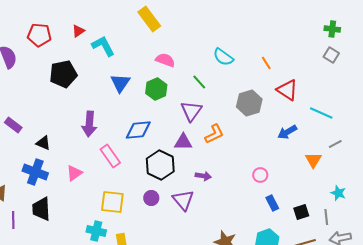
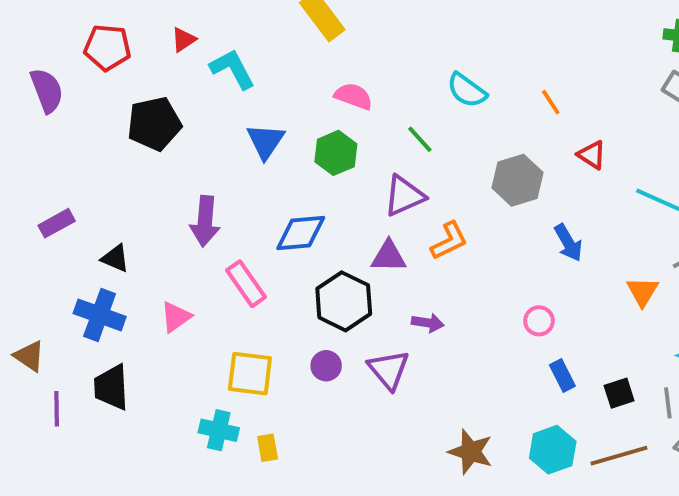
red triangle: (287, 90) -> (592, 155), size x0.7
purple triangle: (191, 111) -> (404, 196), turned 30
purple rectangle: (13, 125) -> (57, 223), turned -66
blue arrow: (287, 132) -> (568, 243), moved, turned -90

